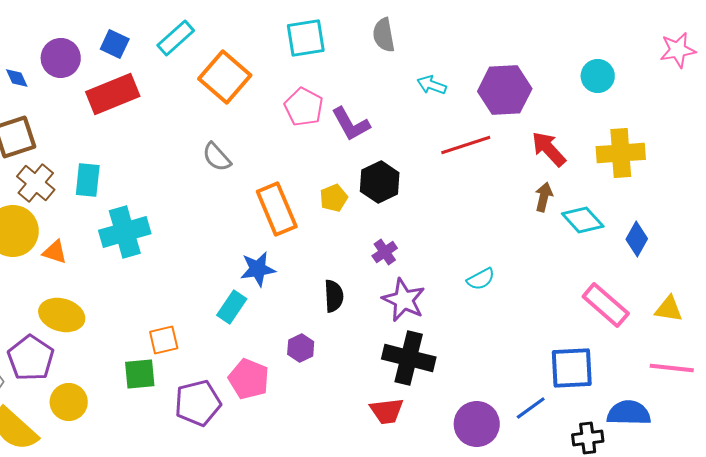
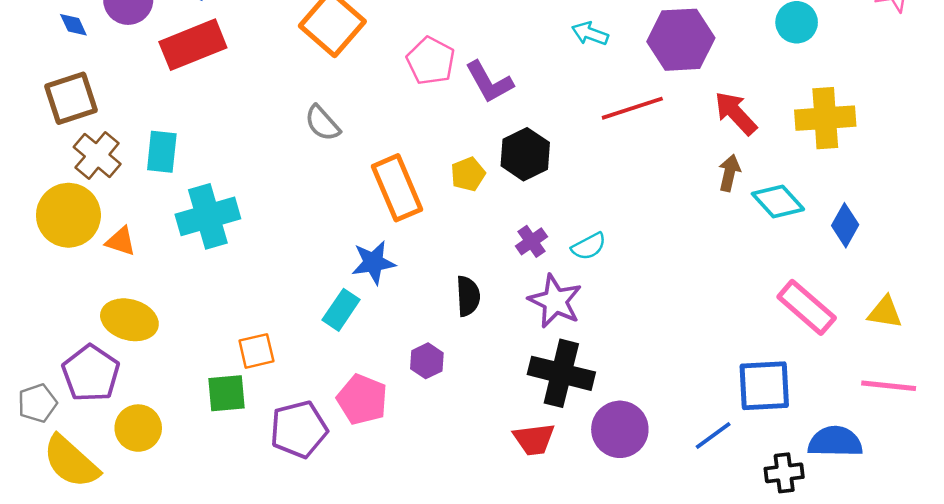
cyan semicircle: (481, 279) -> (589, 246), moved
purple circle: (477, 424) -> (620, 429), moved

